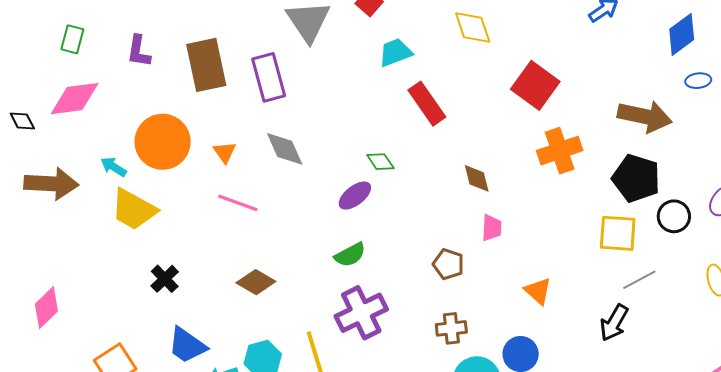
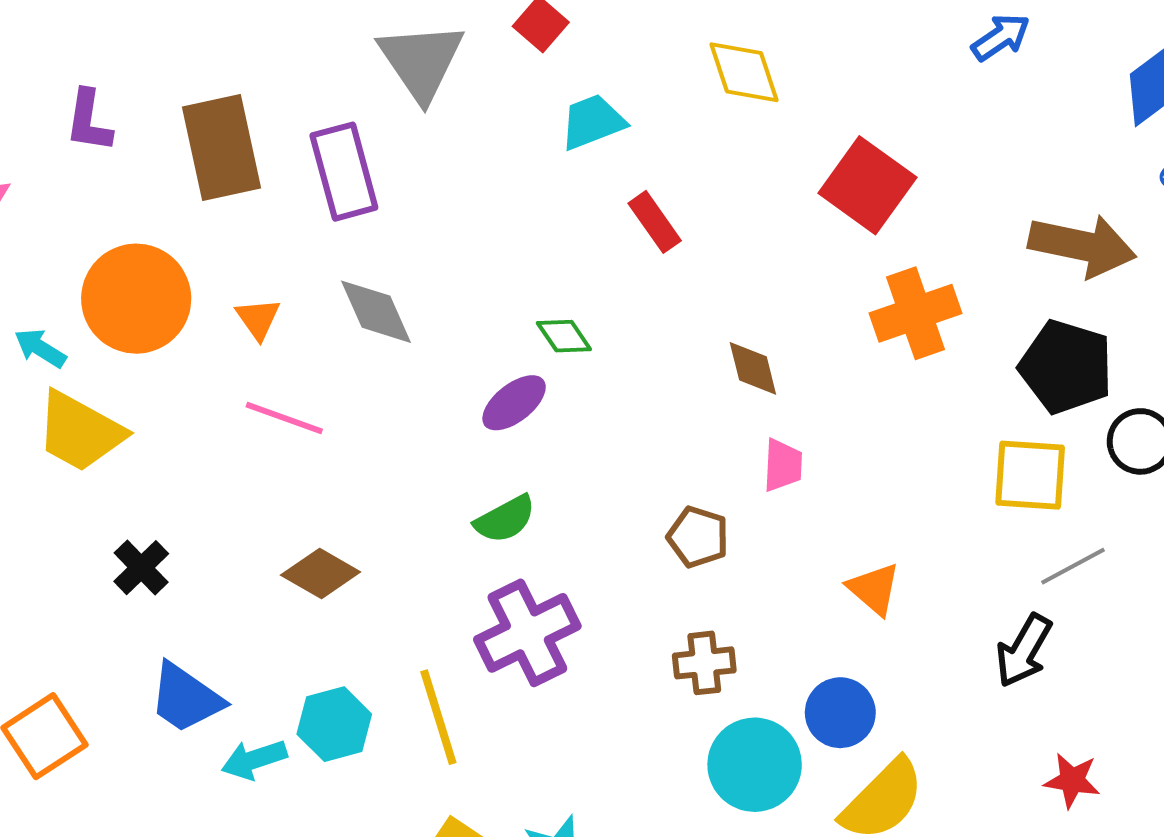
red rectangle: (427, 104) -> (655, 222), size x0.7

